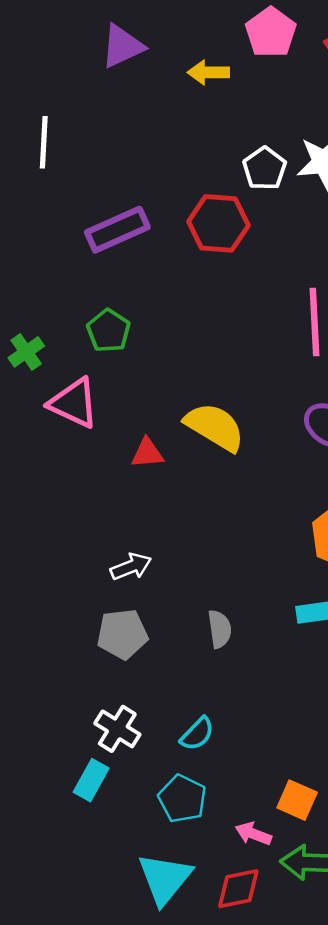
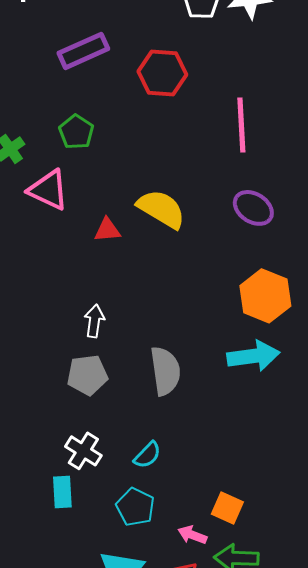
red hexagon: (218, 223) -> (162, 73), moved
white arrow: (131, 567) -> (94, 321), turned -60
gray semicircle: (220, 629) -> (165, 371), size x1.6
cyan rectangle: (91, 780) -> (62, 492), turned -32

